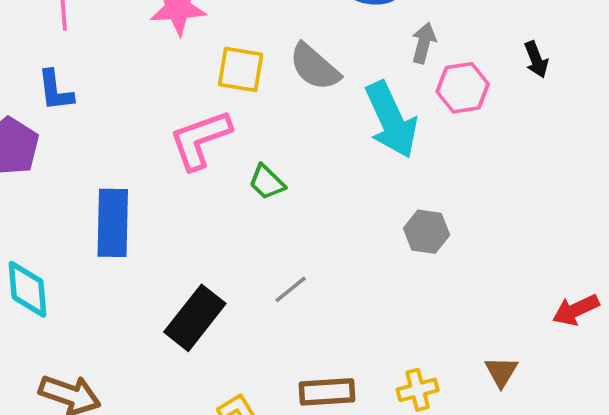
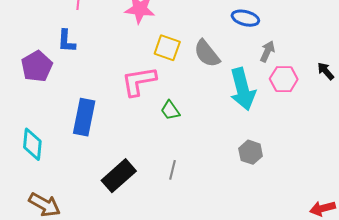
black arrow: (536, 59) -> (326, 71), turned 150
gray line: (291, 289) -> (173, 170), turned -48

